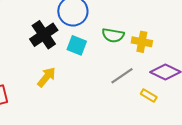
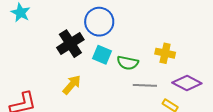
green semicircle: (113, 35) -> (128, 63), moved
gray line: (122, 76) -> (145, 85), turned 35

